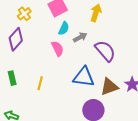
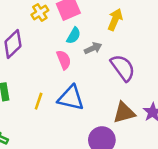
yellow cross: (24, 14) -> (40, 12), moved
blue triangle: (84, 77) -> (71, 98), moved

